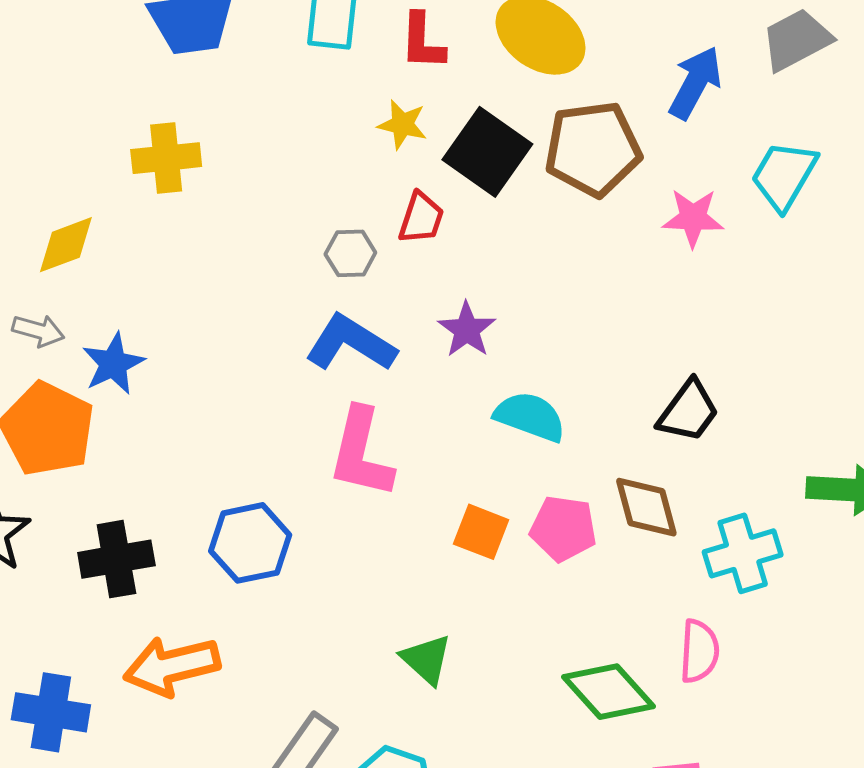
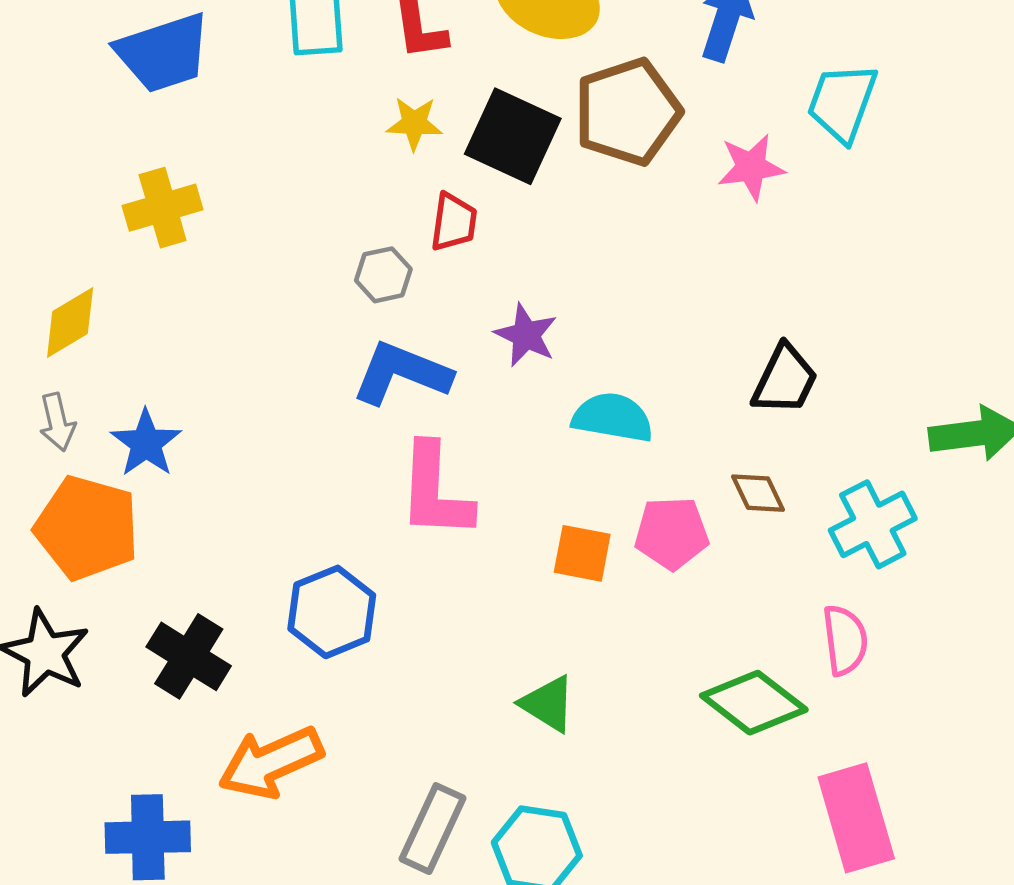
gray arrow: (38, 331) -> (57, 422), turned 72
brown diamond: (646, 507) -> (758, 493), size x0.7
black cross: (116, 559) -> (189, 656), turned -38

